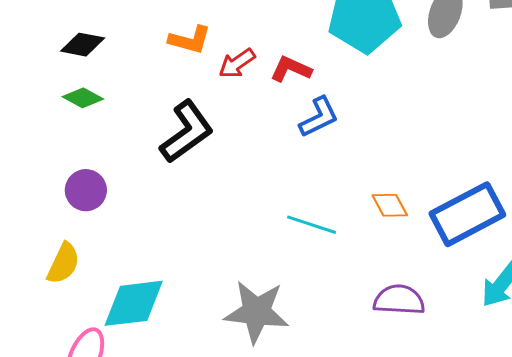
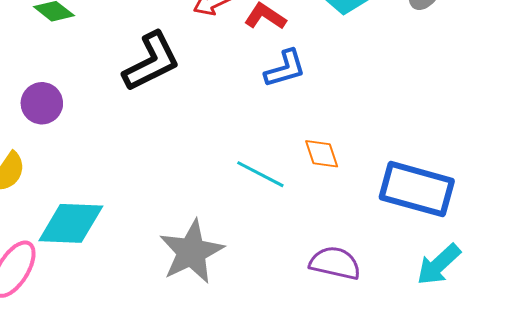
orange diamond: (390, 205) -> (322, 154), moved
blue rectangle: (467, 214) -> (417, 189), turned 34
gray star: (256, 312) -> (191, 252), turned 30

